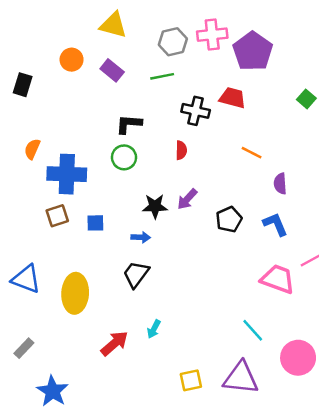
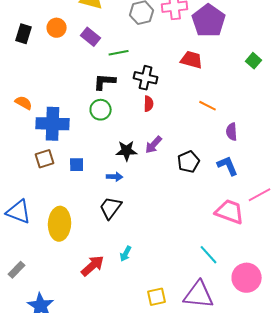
green line: (162, 76) -> (119, 53), moved
black rectangle: (23, 85) -> (24, 34), moved
black cross: (196, 111) -> (146, 78), moved
orange semicircle: (32, 149) -> (24, 103), turned 96

